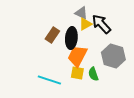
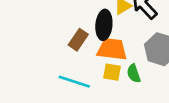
brown rectangle: (52, 35) -> (78, 40), moved
orange trapezoid: (77, 56) -> (112, 49), turned 70

